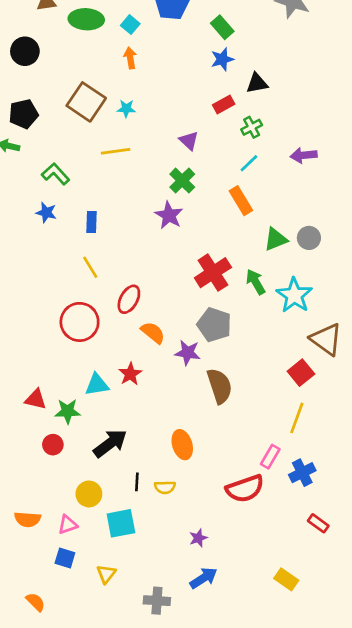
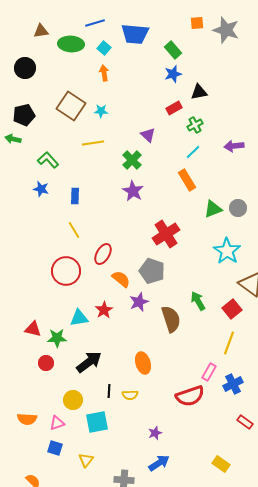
green cross: (182, 181) -> (132, 160), moved
green arrow: (256, 282) -> (198, 301), moved
gray pentagon: (214, 325) -> (152, 271), moved
purple star: (188, 353) -> (139, 302), moved, turned -30

